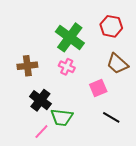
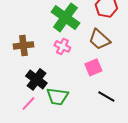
brown trapezoid: (117, 64) -> (99, 39), moved
pink line: (41, 132) -> (28, 103), moved

